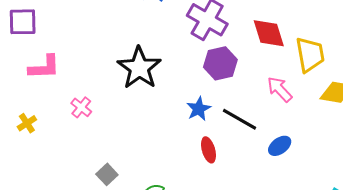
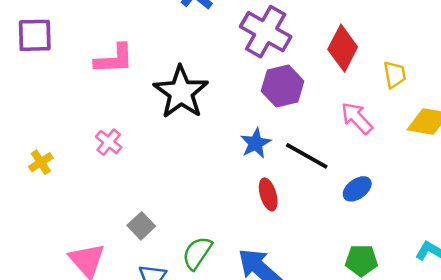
red diamond: (269, 33) -> (343, 48), turned 45
yellow trapezoid: (310, 55) -> (395, 75), size x0.6
pink L-shape: (44, 67) -> (114, 59), moved

